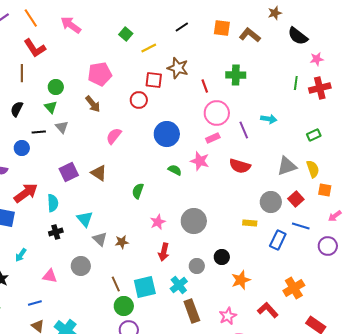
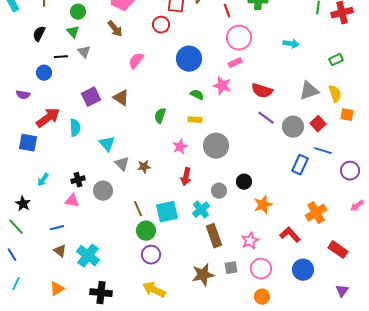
purple line: (244, 130) -> (266, 118), moved, turned -30
pink arrow: (335, 216) -> (357, 206), moved
yellow rectangle: (250, 223) -> (195, 120), moved
black cross: (56, 232) -> (78, 180), moved

